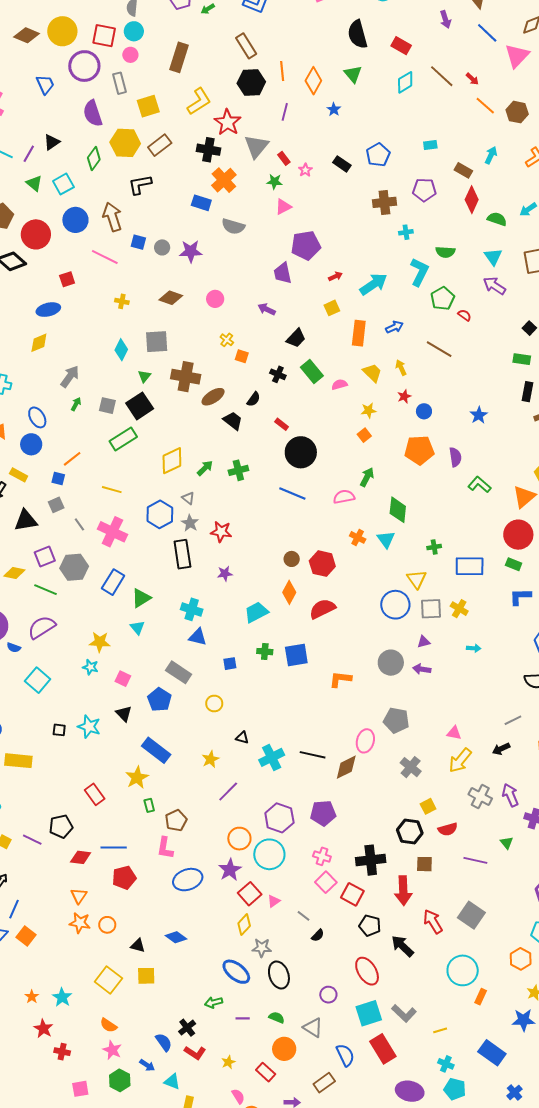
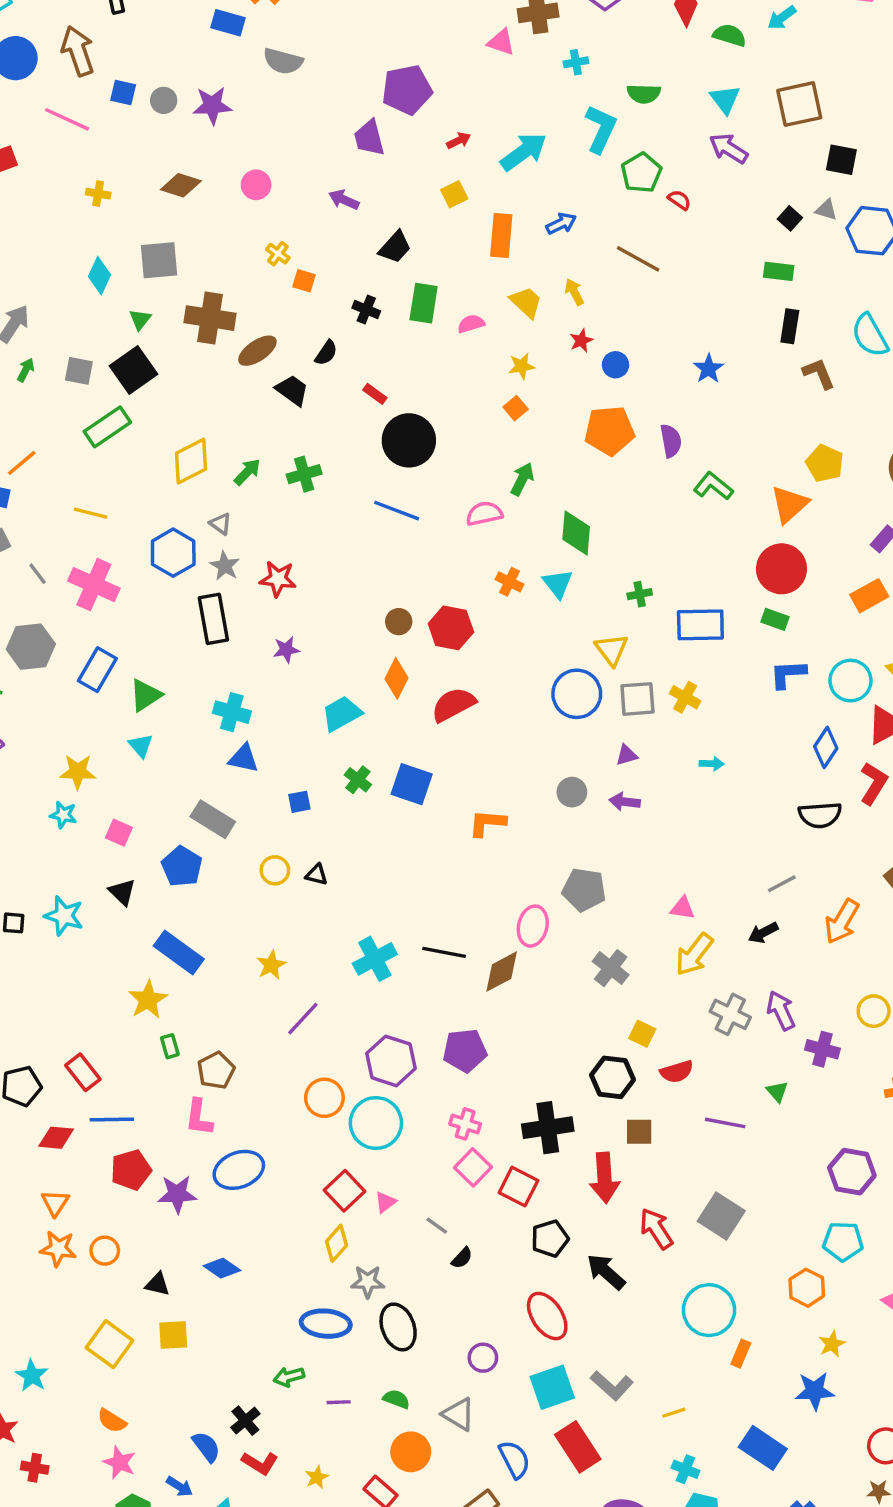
pink triangle: (283, 207) -> (501, 42), moved, turned 48
green rectangle: (312, 372) -> (424, 303), turned 50
green cross: (265, 652) -> (358, 780), turned 35
blue square: (296, 655) -> (412, 784), turned 30
gray circle: (391, 663) -> (572, 792), size x0.7
black triangle: (242, 738) -> (317, 875), moved
red rectangle: (95, 794) -> (83, 1072), moved
yellow square: (428, 806) -> (642, 1034), turned -35
purple star: (230, 870) -> (177, 1194), moved, turned 30
black pentagon: (370, 926) -> (550, 1239), turned -30
blue ellipse: (236, 972) -> (326, 1324), turned -32

